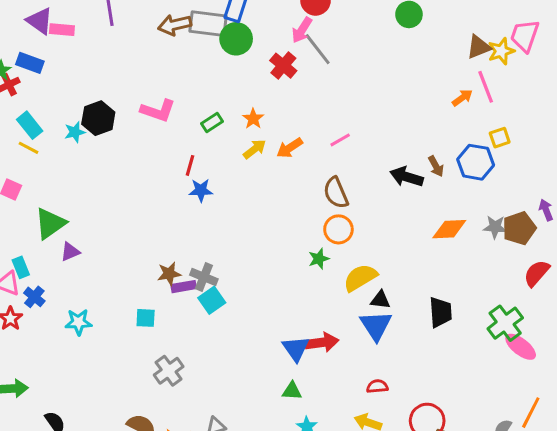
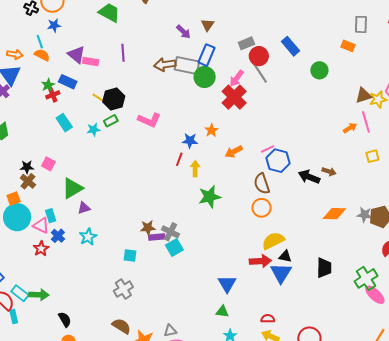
pink arrow: (302, 30) -> (237, 78), moved
gray line: (318, 49) -> (260, 72), moved
red cross: (283, 66) -> (234, 97), size x1.4
black hexagon: (98, 118) -> (114, 99), moved
green rectangle: (212, 123) -> (111, 121), moved
yellow line: (28, 148) -> (99, 98), moved
yellow arrow: (255, 149) -> (195, 169), moved, turned -56
blue hexagon: (476, 162) -> (278, 161), moved
red line: (190, 165) -> (179, 159), moved
brown arrow: (436, 166) -> (329, 172), turned -48
blue star: (201, 190) -> (190, 141), moved
green star: (319, 259) -> (210, 197), moved, size x1.6
cyan star: (79, 322) -> (88, 237), moved, turned -30
red arrow: (322, 342) -> (260, 261), moved
gray cross: (169, 371) -> (123, 289), moved
red semicircle: (377, 386) -> (268, 319), moved

